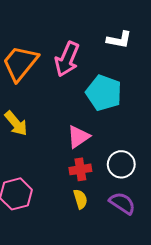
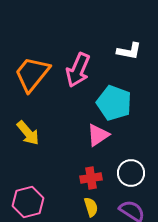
pink triangle: (78, 137) -> (98, 135), moved

